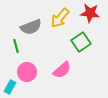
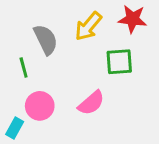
gray semicircle: (31, 27) -> (46, 40), turned -95
green square: (81, 42) -> (119, 62), turned 30

